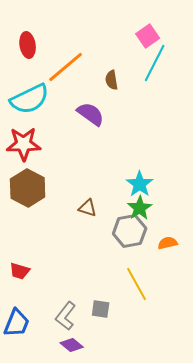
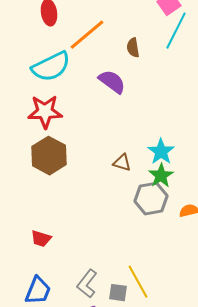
brown triangle: (88, 208) -> (122, 163), moved
yellow line: (137, 284) -> (138, 282), moved
gray square: (101, 309) -> (118, 293), moved

